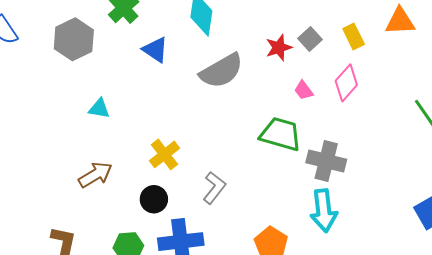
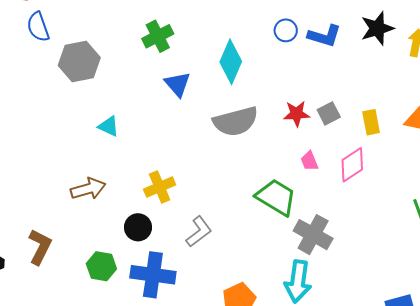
gray hexagon: (74, 39) -> (79, 62), moved

